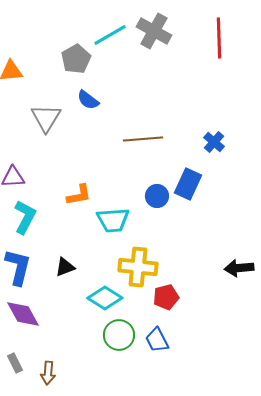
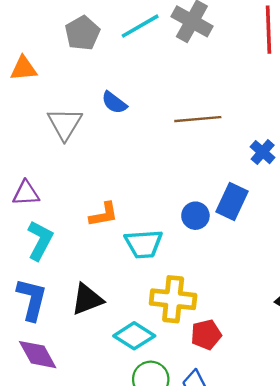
gray pentagon: (76, 59) -> (82, 33), moved
brown line: (143, 139) -> (198, 119), moved
black triangle: (65, 267) -> (87, 299), size x1.4

